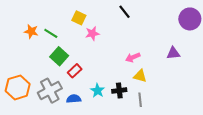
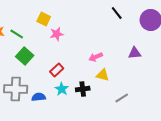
black line: (125, 12) -> (117, 13), moved
red rectangle: (75, 71) -> (57, 70), moved
gray cross: (50, 91) -> (16, 89), turned 30
gray line: (140, 100) -> (122, 98), moved, turned 64

